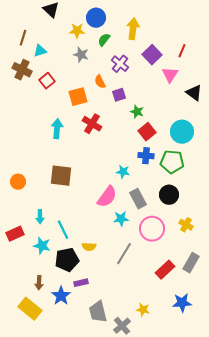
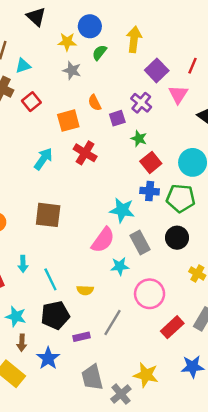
purple cross: (120, 64) -> (141, 103), moved
cyan arrow: (57, 129) -> (43, 159), turned 30
cyan star: (123, 172) -> (122, 210), size x1.5
pink circle: (152, 229) -> (150, 294), moved
cyan star: (42, 246) -> (16, 316), moved
yellow semicircle: (89, 247) -> (85, 290), moved
gray line: (124, 254) -> (113, 322), moved
purple rectangle: (81, 283) -> (81, 337), moved
yellow star: (143, 310) -> (146, 375), size x1.5

